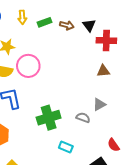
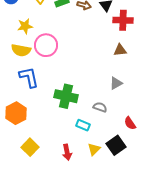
green cross: (49, 118) -> (66, 96), turned 30
gray semicircle: (83, 118) -> (100, 107), moved

